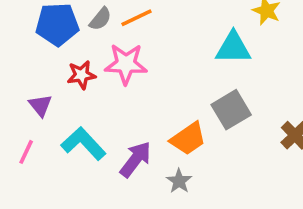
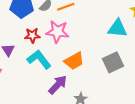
orange trapezoid: (188, 139) -> (74, 61), moved
cyan L-shape: (83, 144) -> (39, 59), moved

